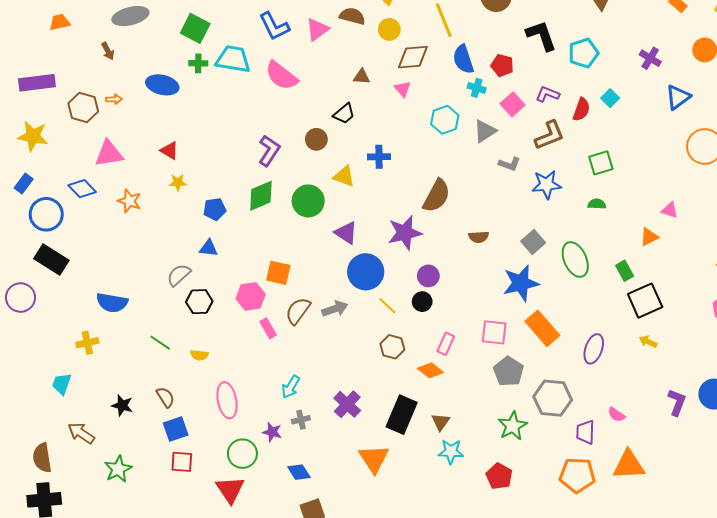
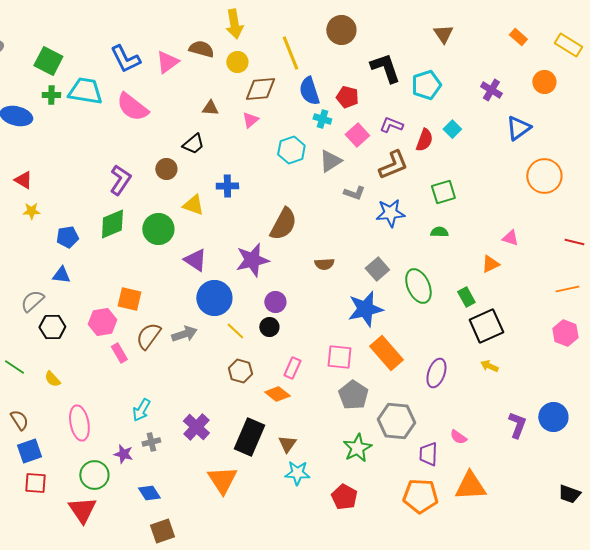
pink triangle: (403, 89) -> (250, 120), turned 30
yellow semicircle: (199, 355) -> (52, 379), turned 42

